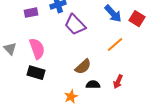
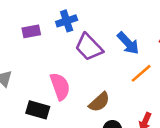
blue arrow: (113, 14) -> (128, 43), moved
pink semicircle: (37, 49) -> (60, 86), moved

